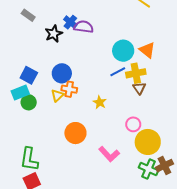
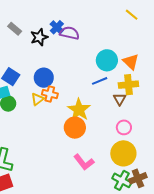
gray rectangle: (28, 15) -> (15, 29), moved
yellow cross: (136, 73) -> (128, 85), moved
yellow star: (100, 102) -> (79, 110), size x1.6
pink circle: (133, 124) -> (124, 127), moved
orange circle: (75, 133) -> (75, 128), moved

